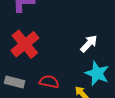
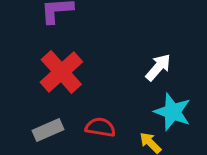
gray rectangle: (15, 82) -> (48, 130), turned -36

